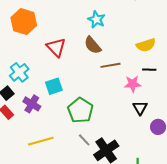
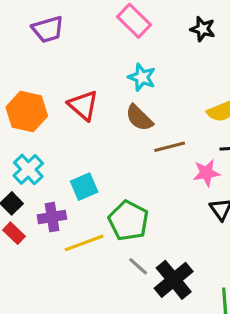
orange hexagon: (24, 22) -> (27, 112), moved
red triangle: (56, 47) -> (83, 105), moved
purple cross: (32, 104) -> (52, 217), turned -36
yellow line: (41, 141) -> (84, 243), moved

